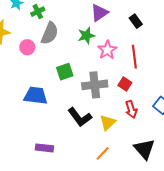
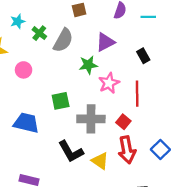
green cross: (38, 12) -> (39, 33), turned -32
gray semicircle: (50, 33) -> (63, 40), moved
red arrow: (131, 109) -> (127, 150), size x1.4
yellow triangle: (108, 123) -> (100, 161), turned -48

